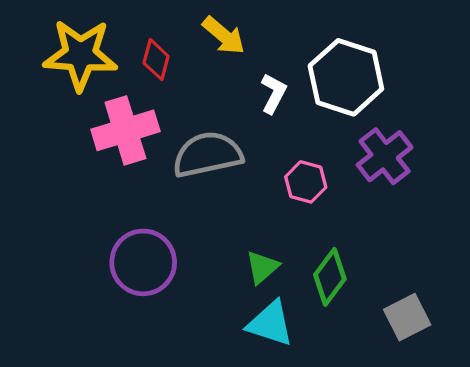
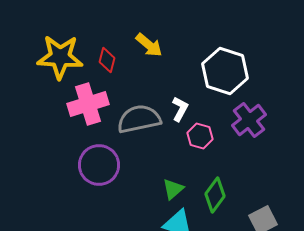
white L-shape: (274, 93) -> (180, 109), moved
purple circle: (143, 262) -> (99, 165), moved

